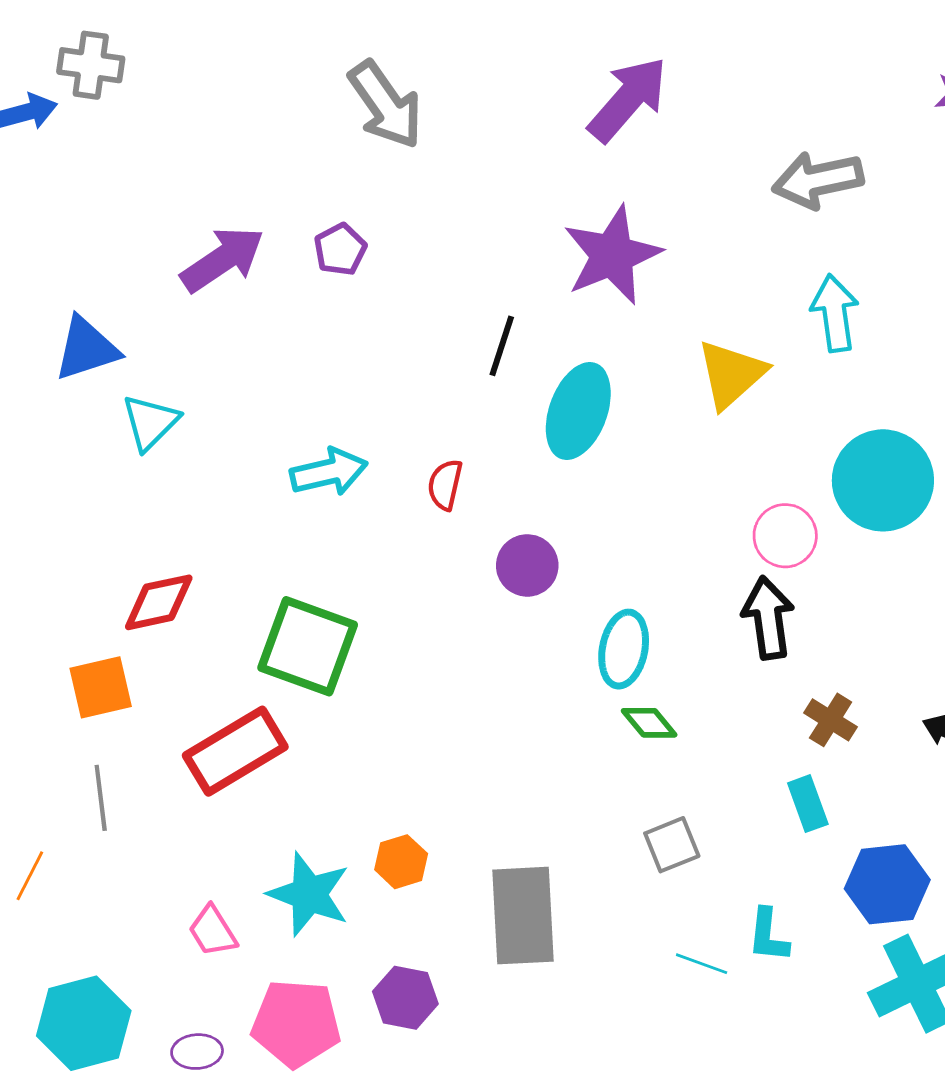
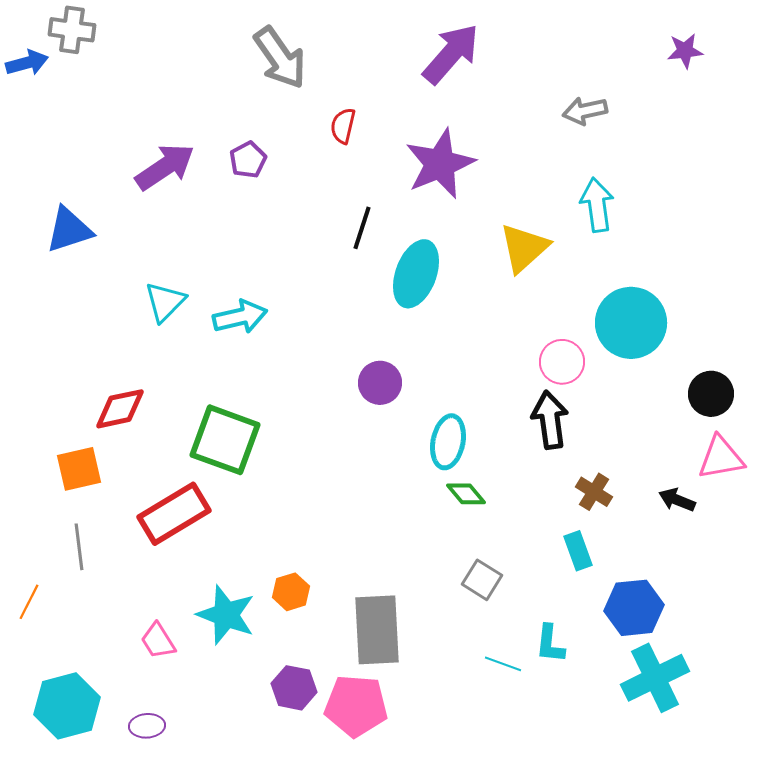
gray arrow: (818, 180) -> (585, 111), size x0.7
cyan triangle: (150, 422) -> (165, 302), moved
red semicircle: (445, 485) -> (343, 126), moved
gray square: (672, 845) -> (482, 580), turned -36
pink pentagon: (296, 1023) -> (356, 706), moved

